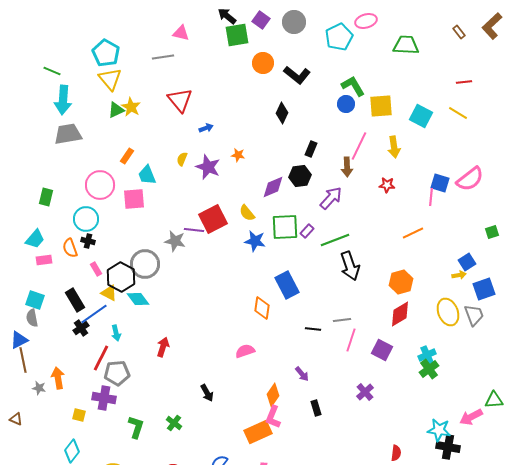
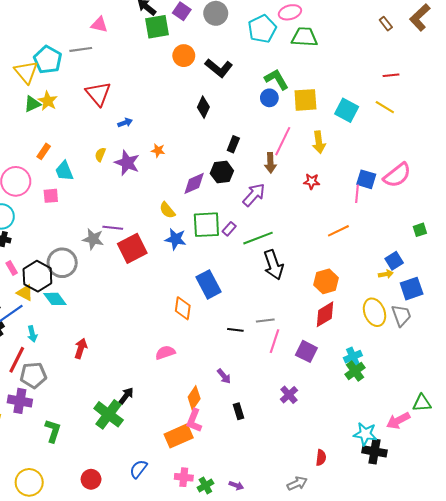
green trapezoid: (406, 45) -> (304, 37), moved
cyan pentagon: (106, 53) -> (48, 60), moved
pink square: (134, 199) -> (51, 196), size x0.7
red square: (213, 219) -> (132, 248), moved
black arrow: (207, 393) -> (126, 396), turned -114
green cross: (174, 423) -> (109, 414), moved, size x1.8

